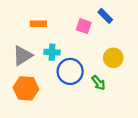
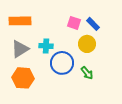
blue rectangle: (105, 16) -> (93, 24), moved
orange rectangle: (38, 24) -> (20, 21), moved, size x1.5
yellow circle: (113, 58) -> (87, 44), moved

